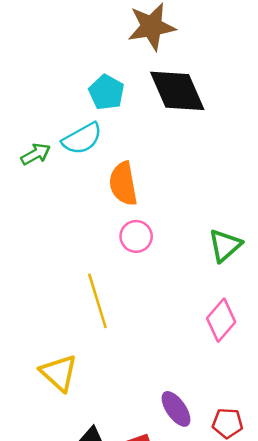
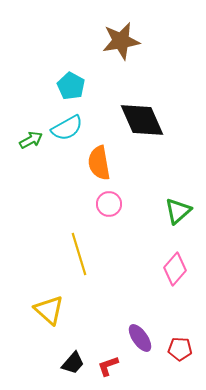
black diamond: (177, 91) -> (142, 120), moved
cyan pentagon: (106, 92) -> (71, 86), moved

